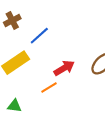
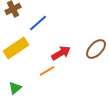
green triangle: (14, 106) -> (15, 88), turned -48

